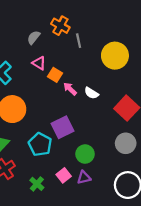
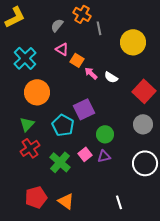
green cross: (37, 184) -> (60, 162), size x1.5

